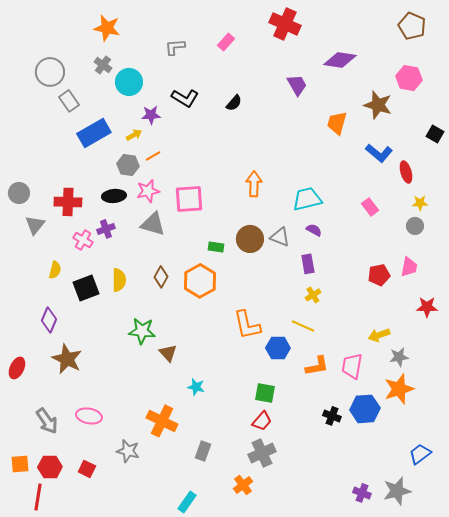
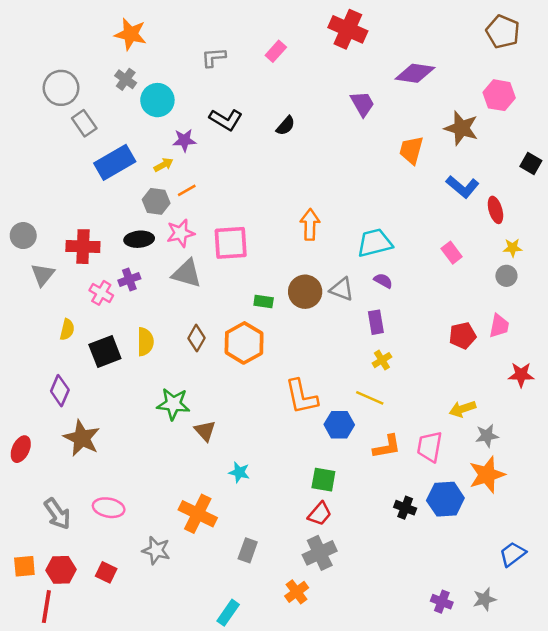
gray star: (397, 491) -> (484, 599), size x0.7

